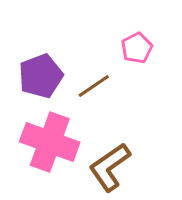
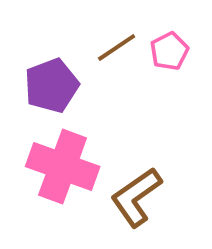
brown line: (94, 86) -> (117, 47), moved

